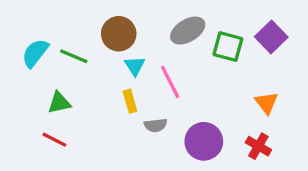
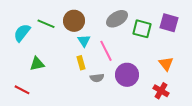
purple square: (271, 37) -> (169, 23), turned -30
green line: (74, 56) -> (46, 24), moved
red line: (54, 140) -> (22, 90), moved
purple circle: (204, 141) -> (127, 75), moved

